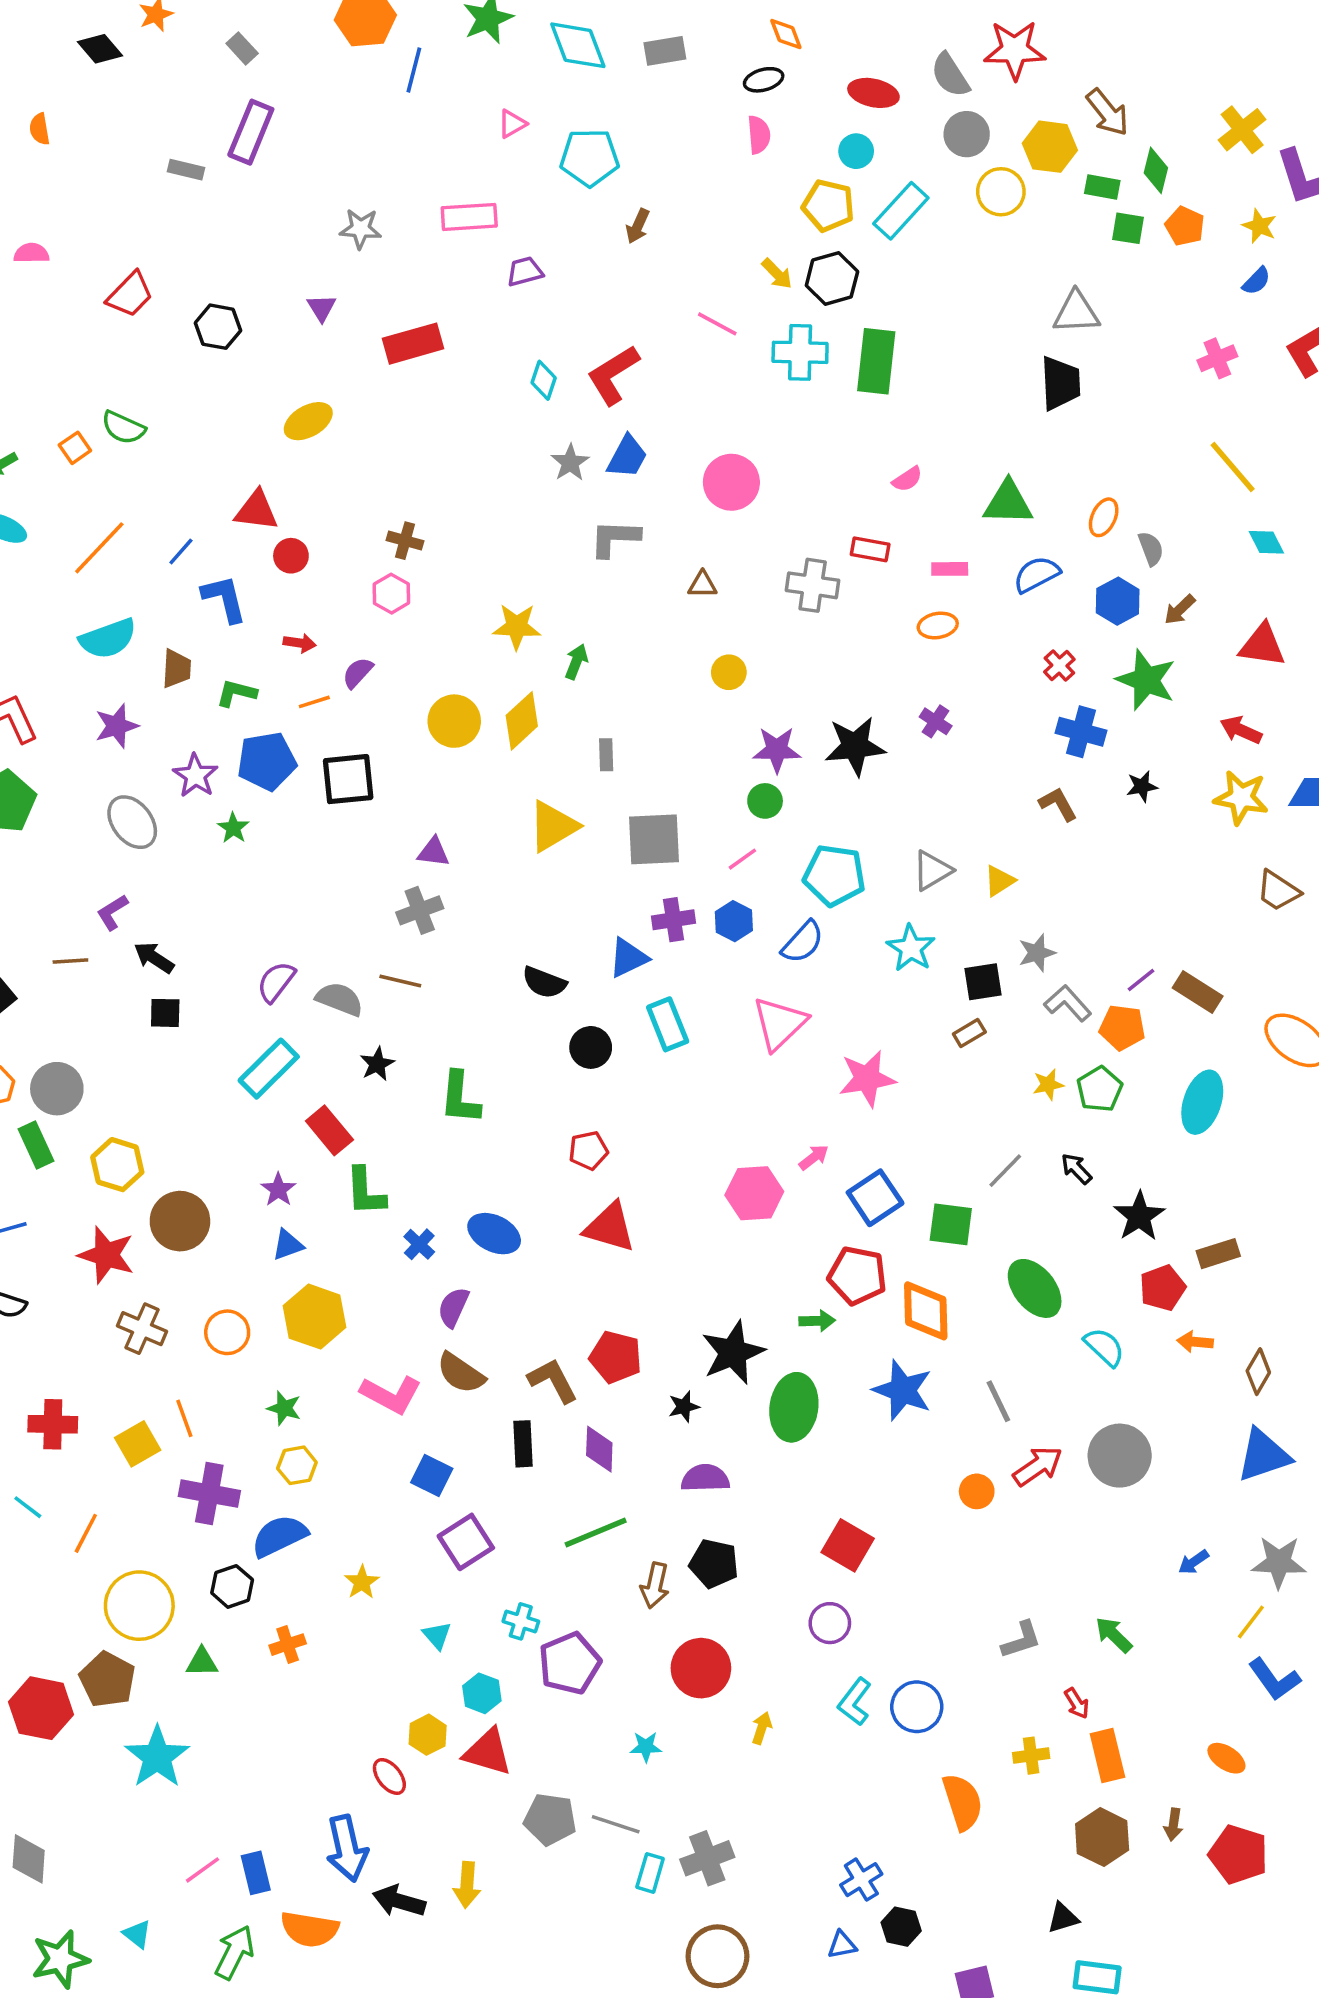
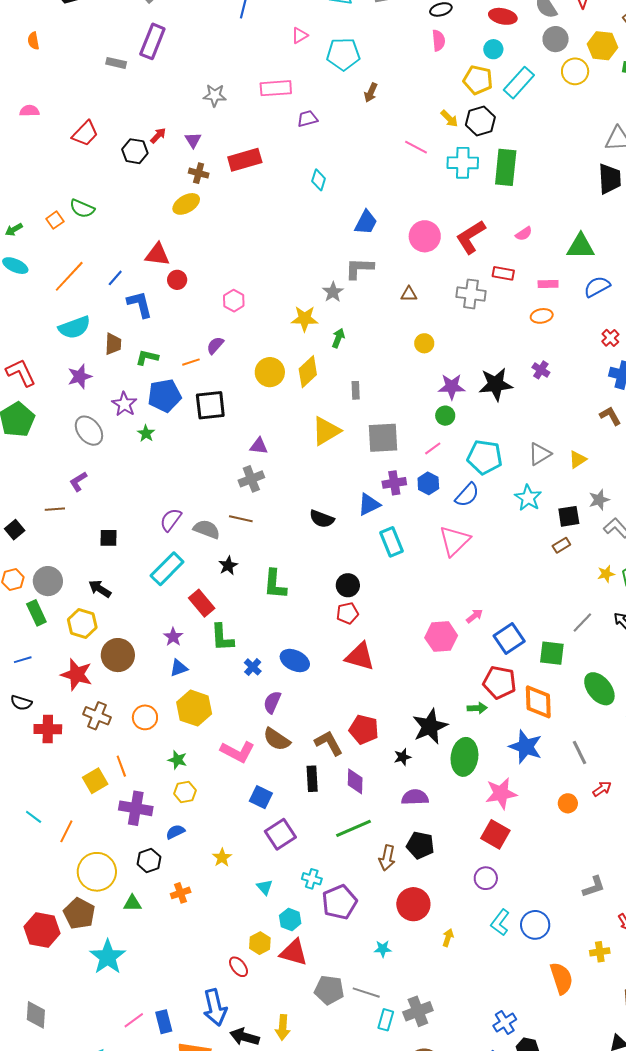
red L-shape: (613, 375) -> (471, 237), moved
gray star: (570, 463) -> (333, 292), moved
brown cross: (405, 541) -> (199, 173), moved
red arrow: (300, 643) -> (158, 136), moved, turned -54
black arrow: (154, 958) -> (100, 589), moved
black circle: (591, 1047) -> (348, 585), moved
pink star: (867, 1079) -> (501, 793), moved
red cross: (53, 1424) -> (48, 729), moved
red arrow: (1038, 1466) -> (602, 789), size x0.7
blue semicircle: (279, 1536) -> (175, 832), size x0.6

